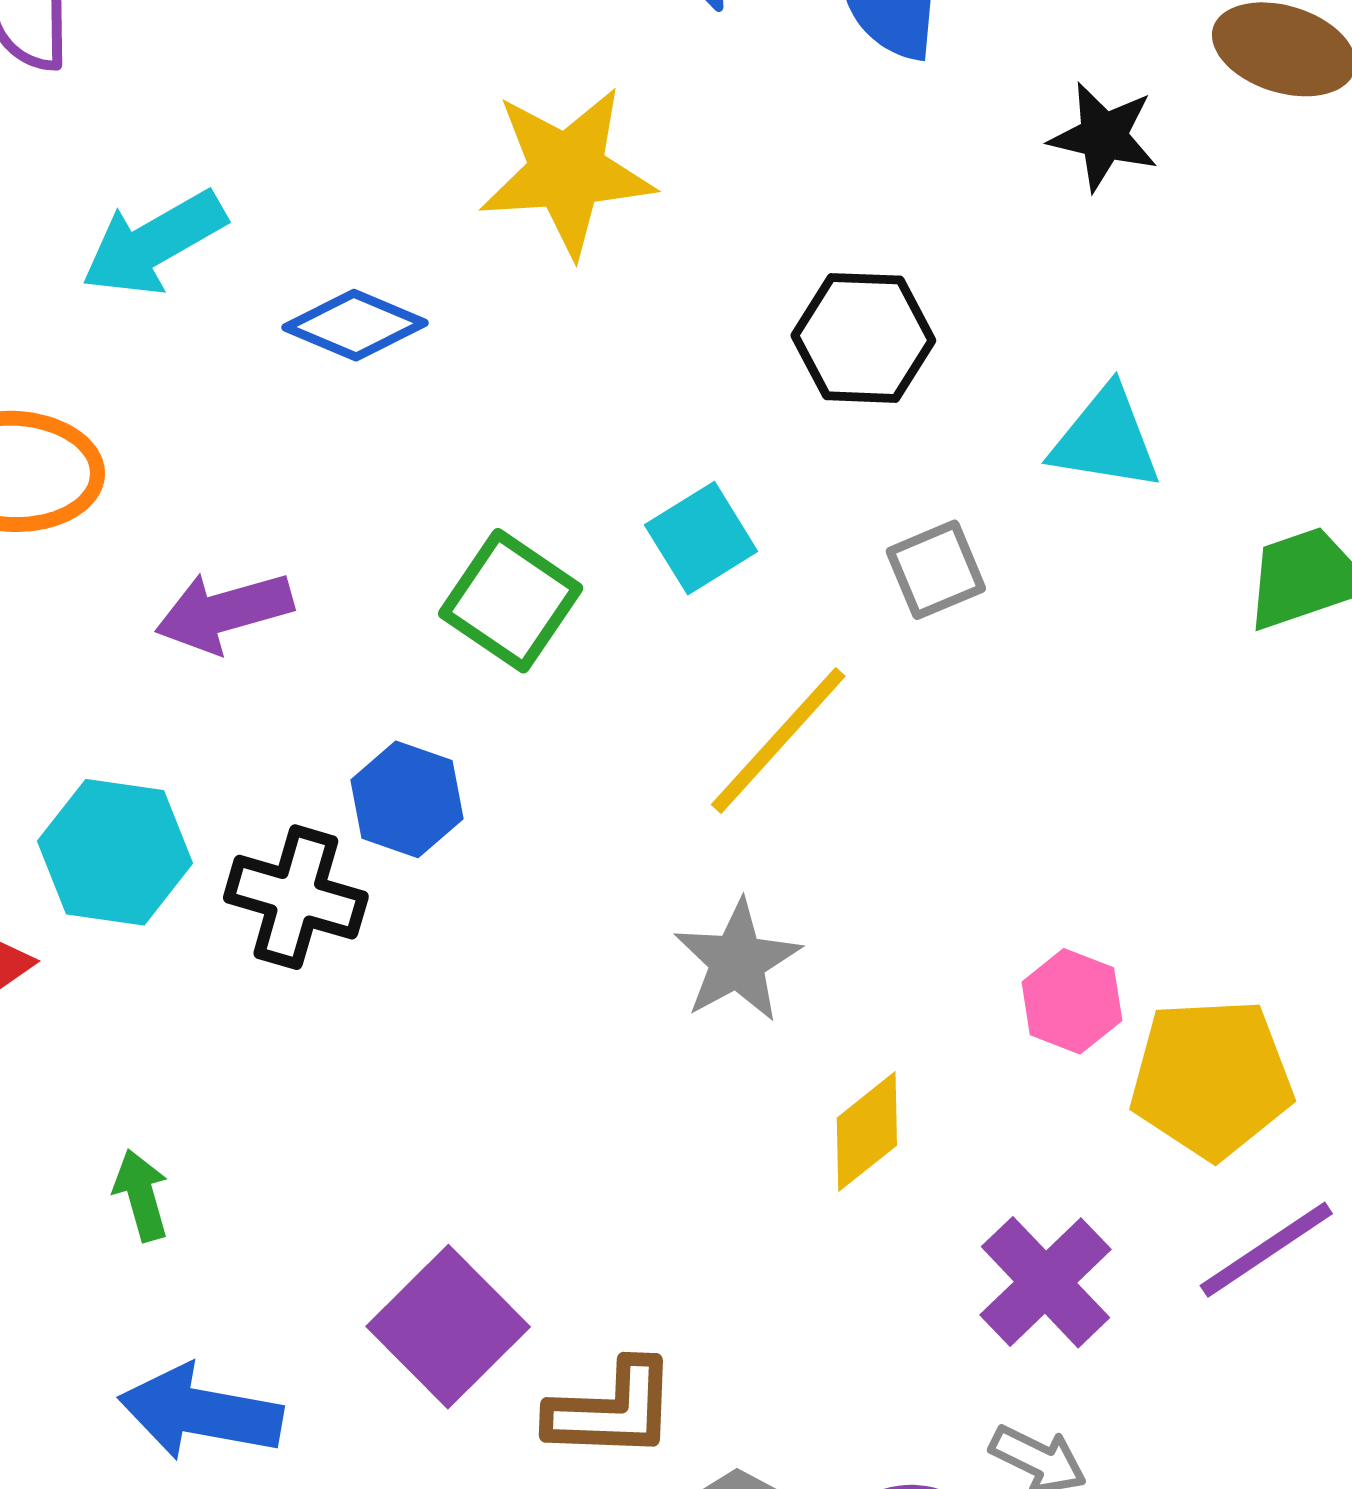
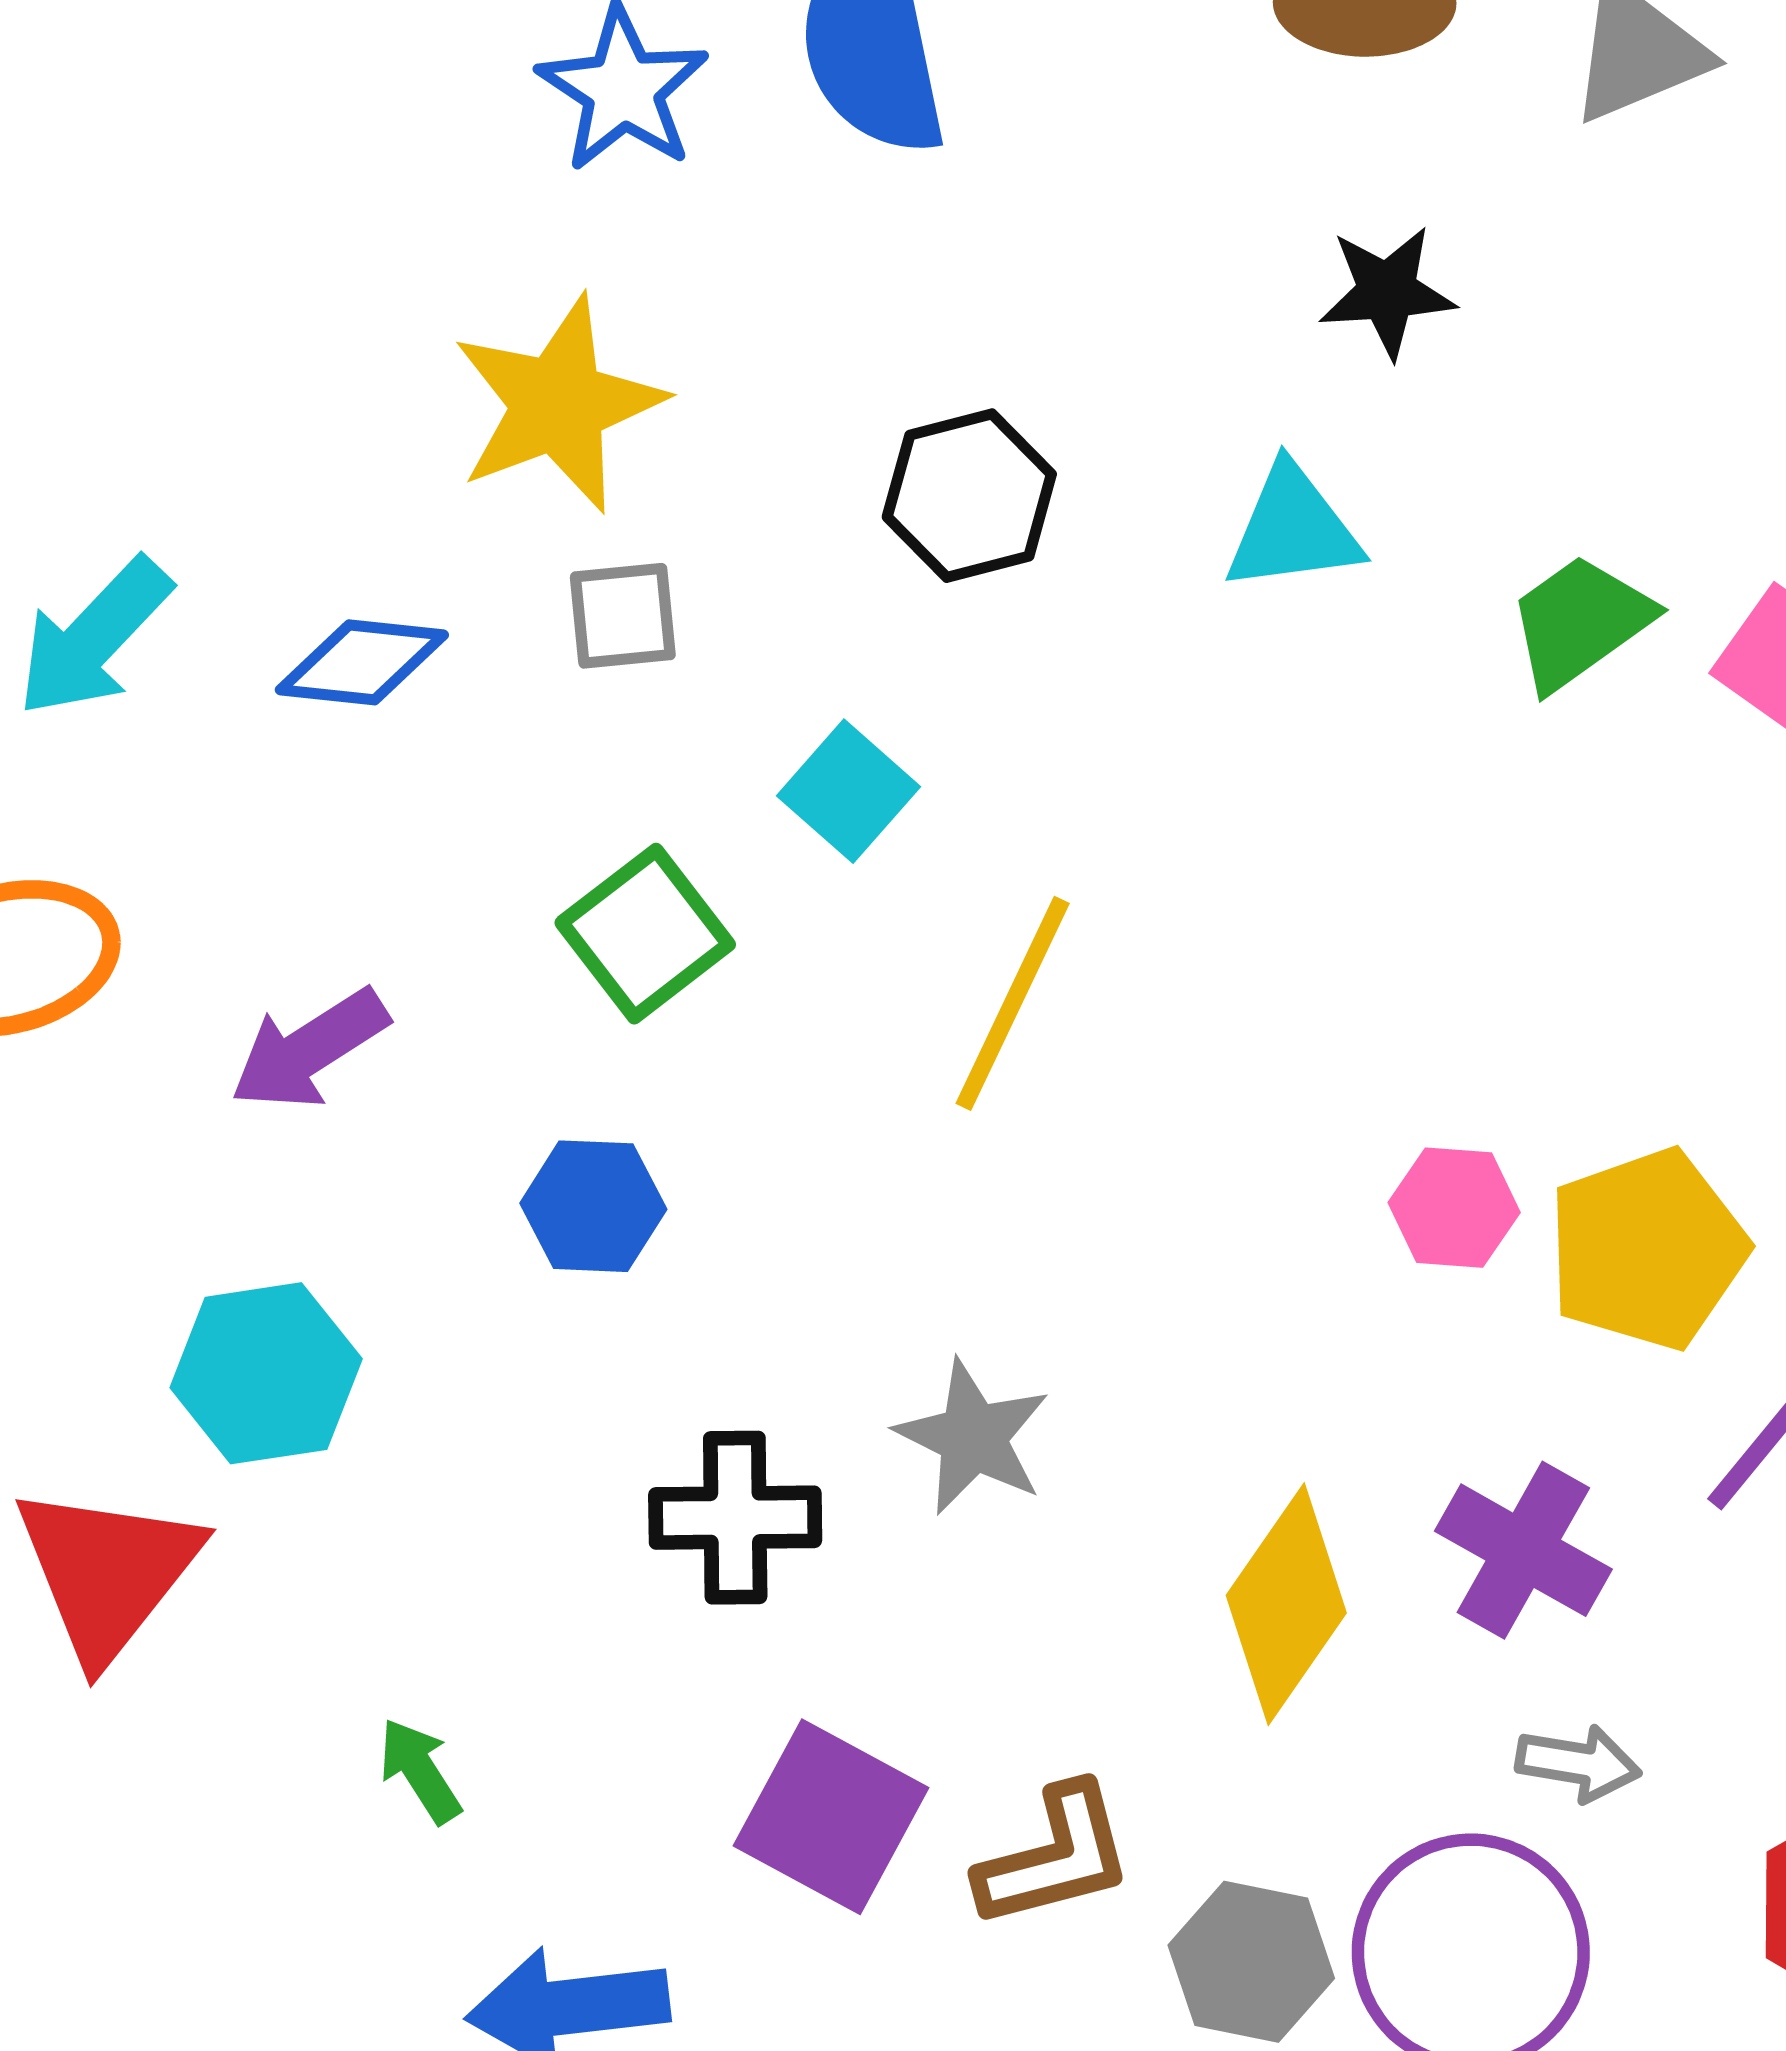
black star: (1104, 136) -> (1387, 292), moved
gray square: (936, 570) -> (623, 616), moved, turned 34
green square: (511, 601) -> (645, 934), turned 35
black cross: (296, 897) -> (735, 1518), moved
gray star: (737, 961) -> (973, 1437), moved
yellow diamond: (867, 1132) -> (1286, 1604), moved, size x1.5

